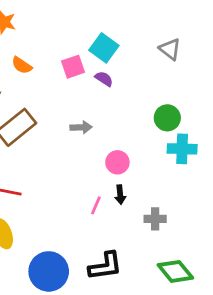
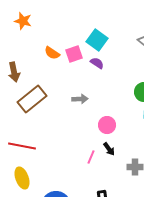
orange semicircle: (22, 65) -> (52, 53), moved
black arrow: (120, 195) -> (109, 149), turned -32

